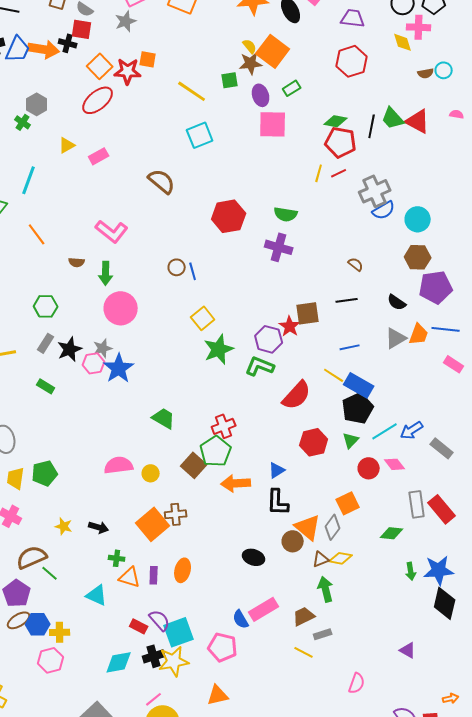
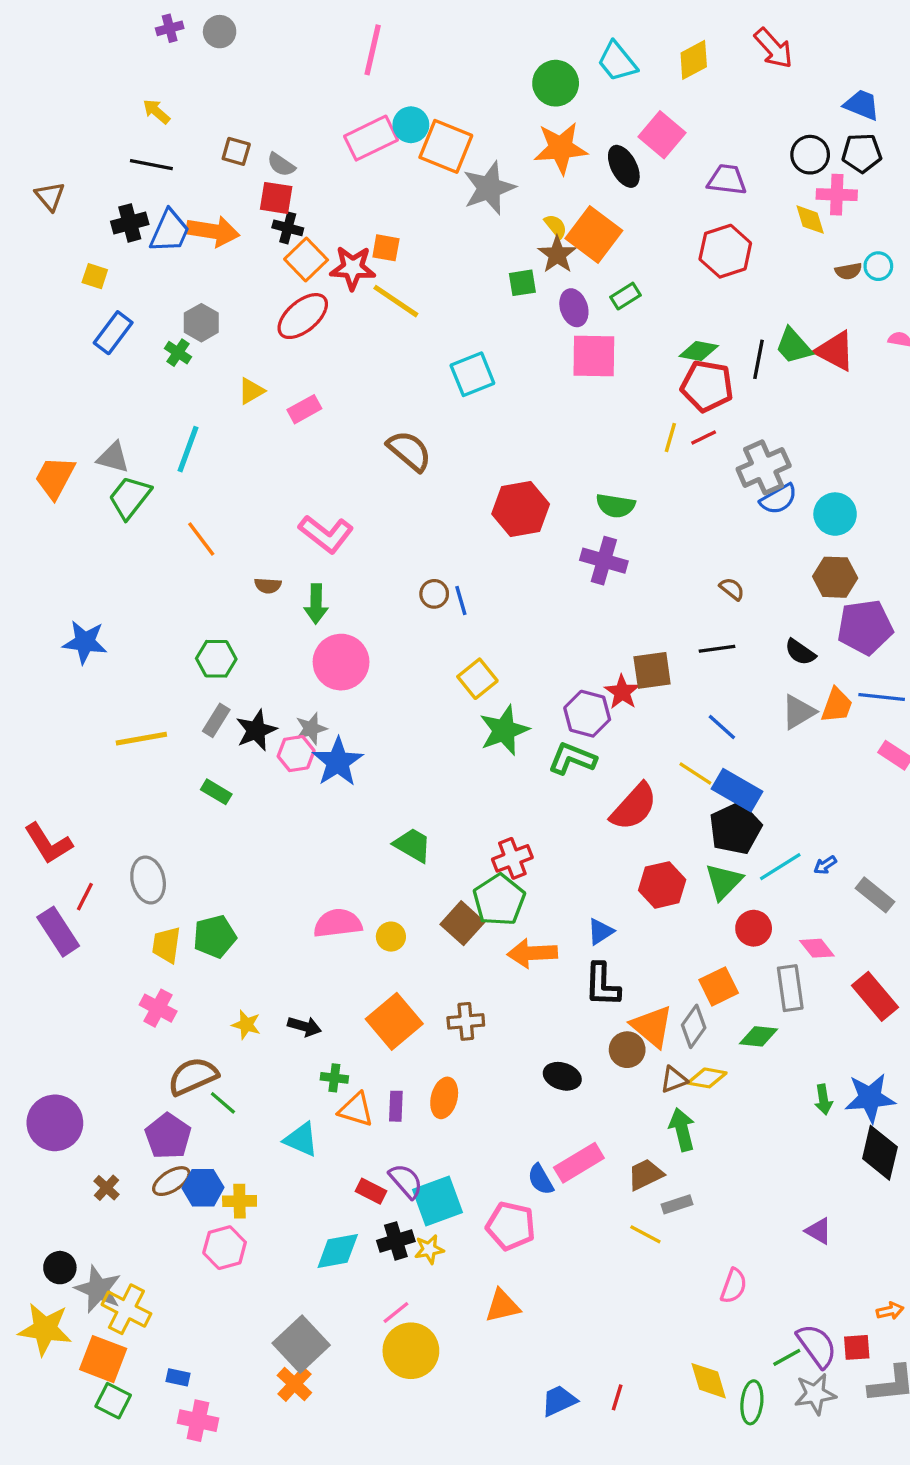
gray star: (126, 21) -> (489, 188), moved, size x1.5
black cross: (68, 43) -> (288, 228), moved
brown star: (251, 63) -> (557, 255), turned -30
yellow line: (192, 91) -> (396, 301), moved
blue line: (350, 347) -> (722, 727), turned 54
blue arrow: (412, 430) -> (825, 865), size x0.6
green triangle: (351, 440) -> (724, 882), size x1.4
pink diamond: (395, 464) -> (817, 948), moved
gray rectangle: (417, 504) -> (790, 988), moved
brown cross: (176, 514) -> (466, 1021), moved
green diamond: (392, 533) -> (759, 1036), moved
yellow star: (174, 661) -> (429, 1249), size x0.6

